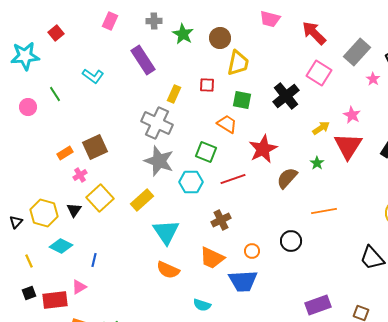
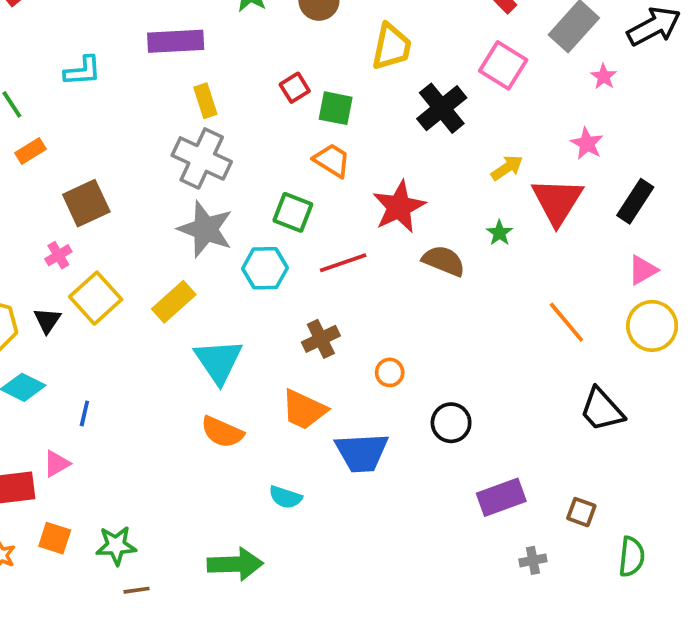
purple rectangle: (143, 60) -> (176, 41), turned -60
yellow trapezoid: (238, 63) -> (392, 47), moved
cyan L-shape: (93, 76) -> (83, 71), turned -40
red square: (207, 85) -> (295, 88), turned -35
yellow rectangle: (174, 94) -> (205, 101), moved, turned -42
green square: (242, 100) -> (336, 108), moved
pink star: (352, 115) -> (587, 144), moved
orange rectangle: (65, 153) -> (30, 151), moved
brown semicircle: (287, 178) -> (444, 261), turned 70
orange line: (324, 211) -> (566, 322), moved, turned 60
black circle: (291, 241) -> (451, 423), moved
orange circle: (252, 251) -> (390, 372), moved

